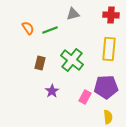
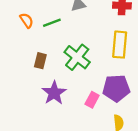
purple star: (52, 91) -> (54, 93), size x1.5

